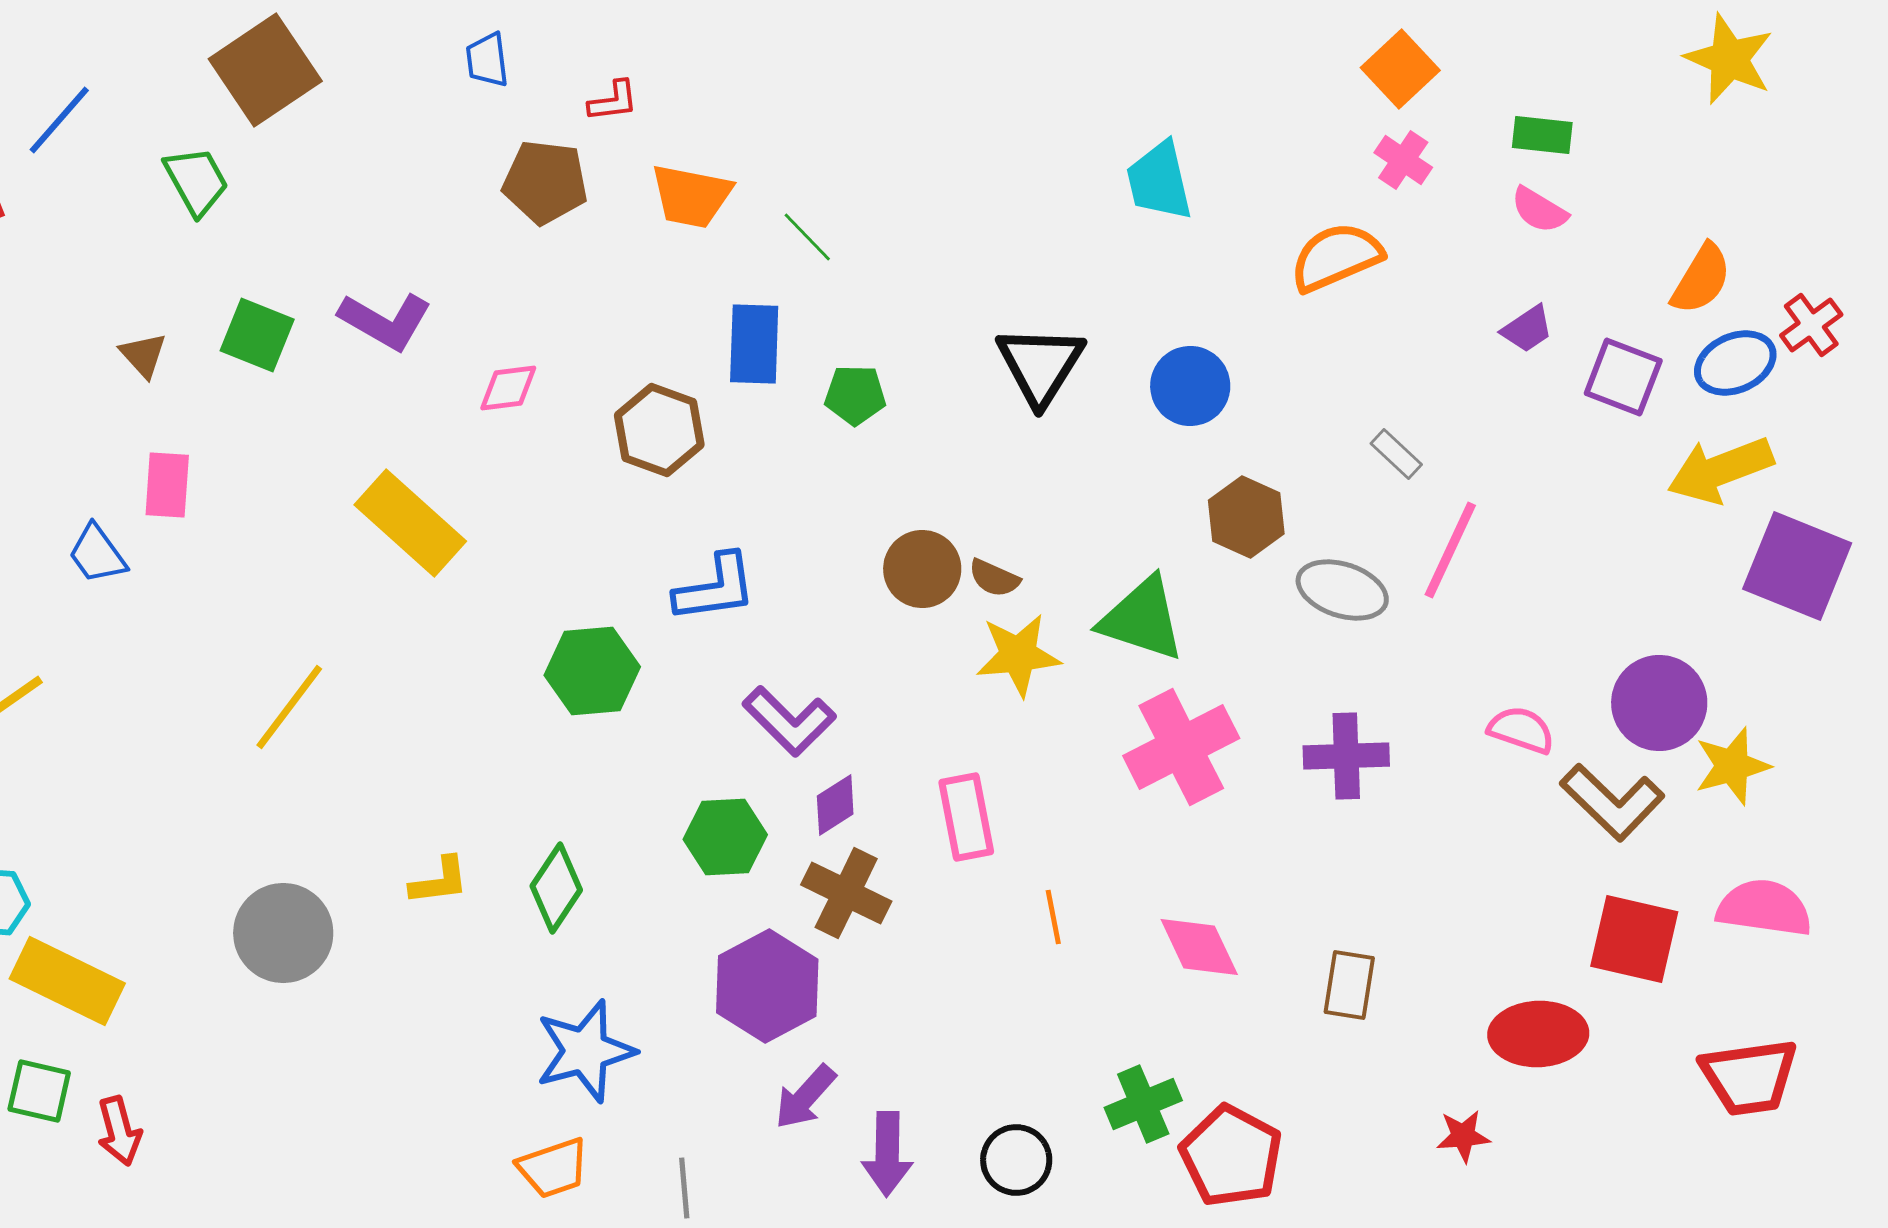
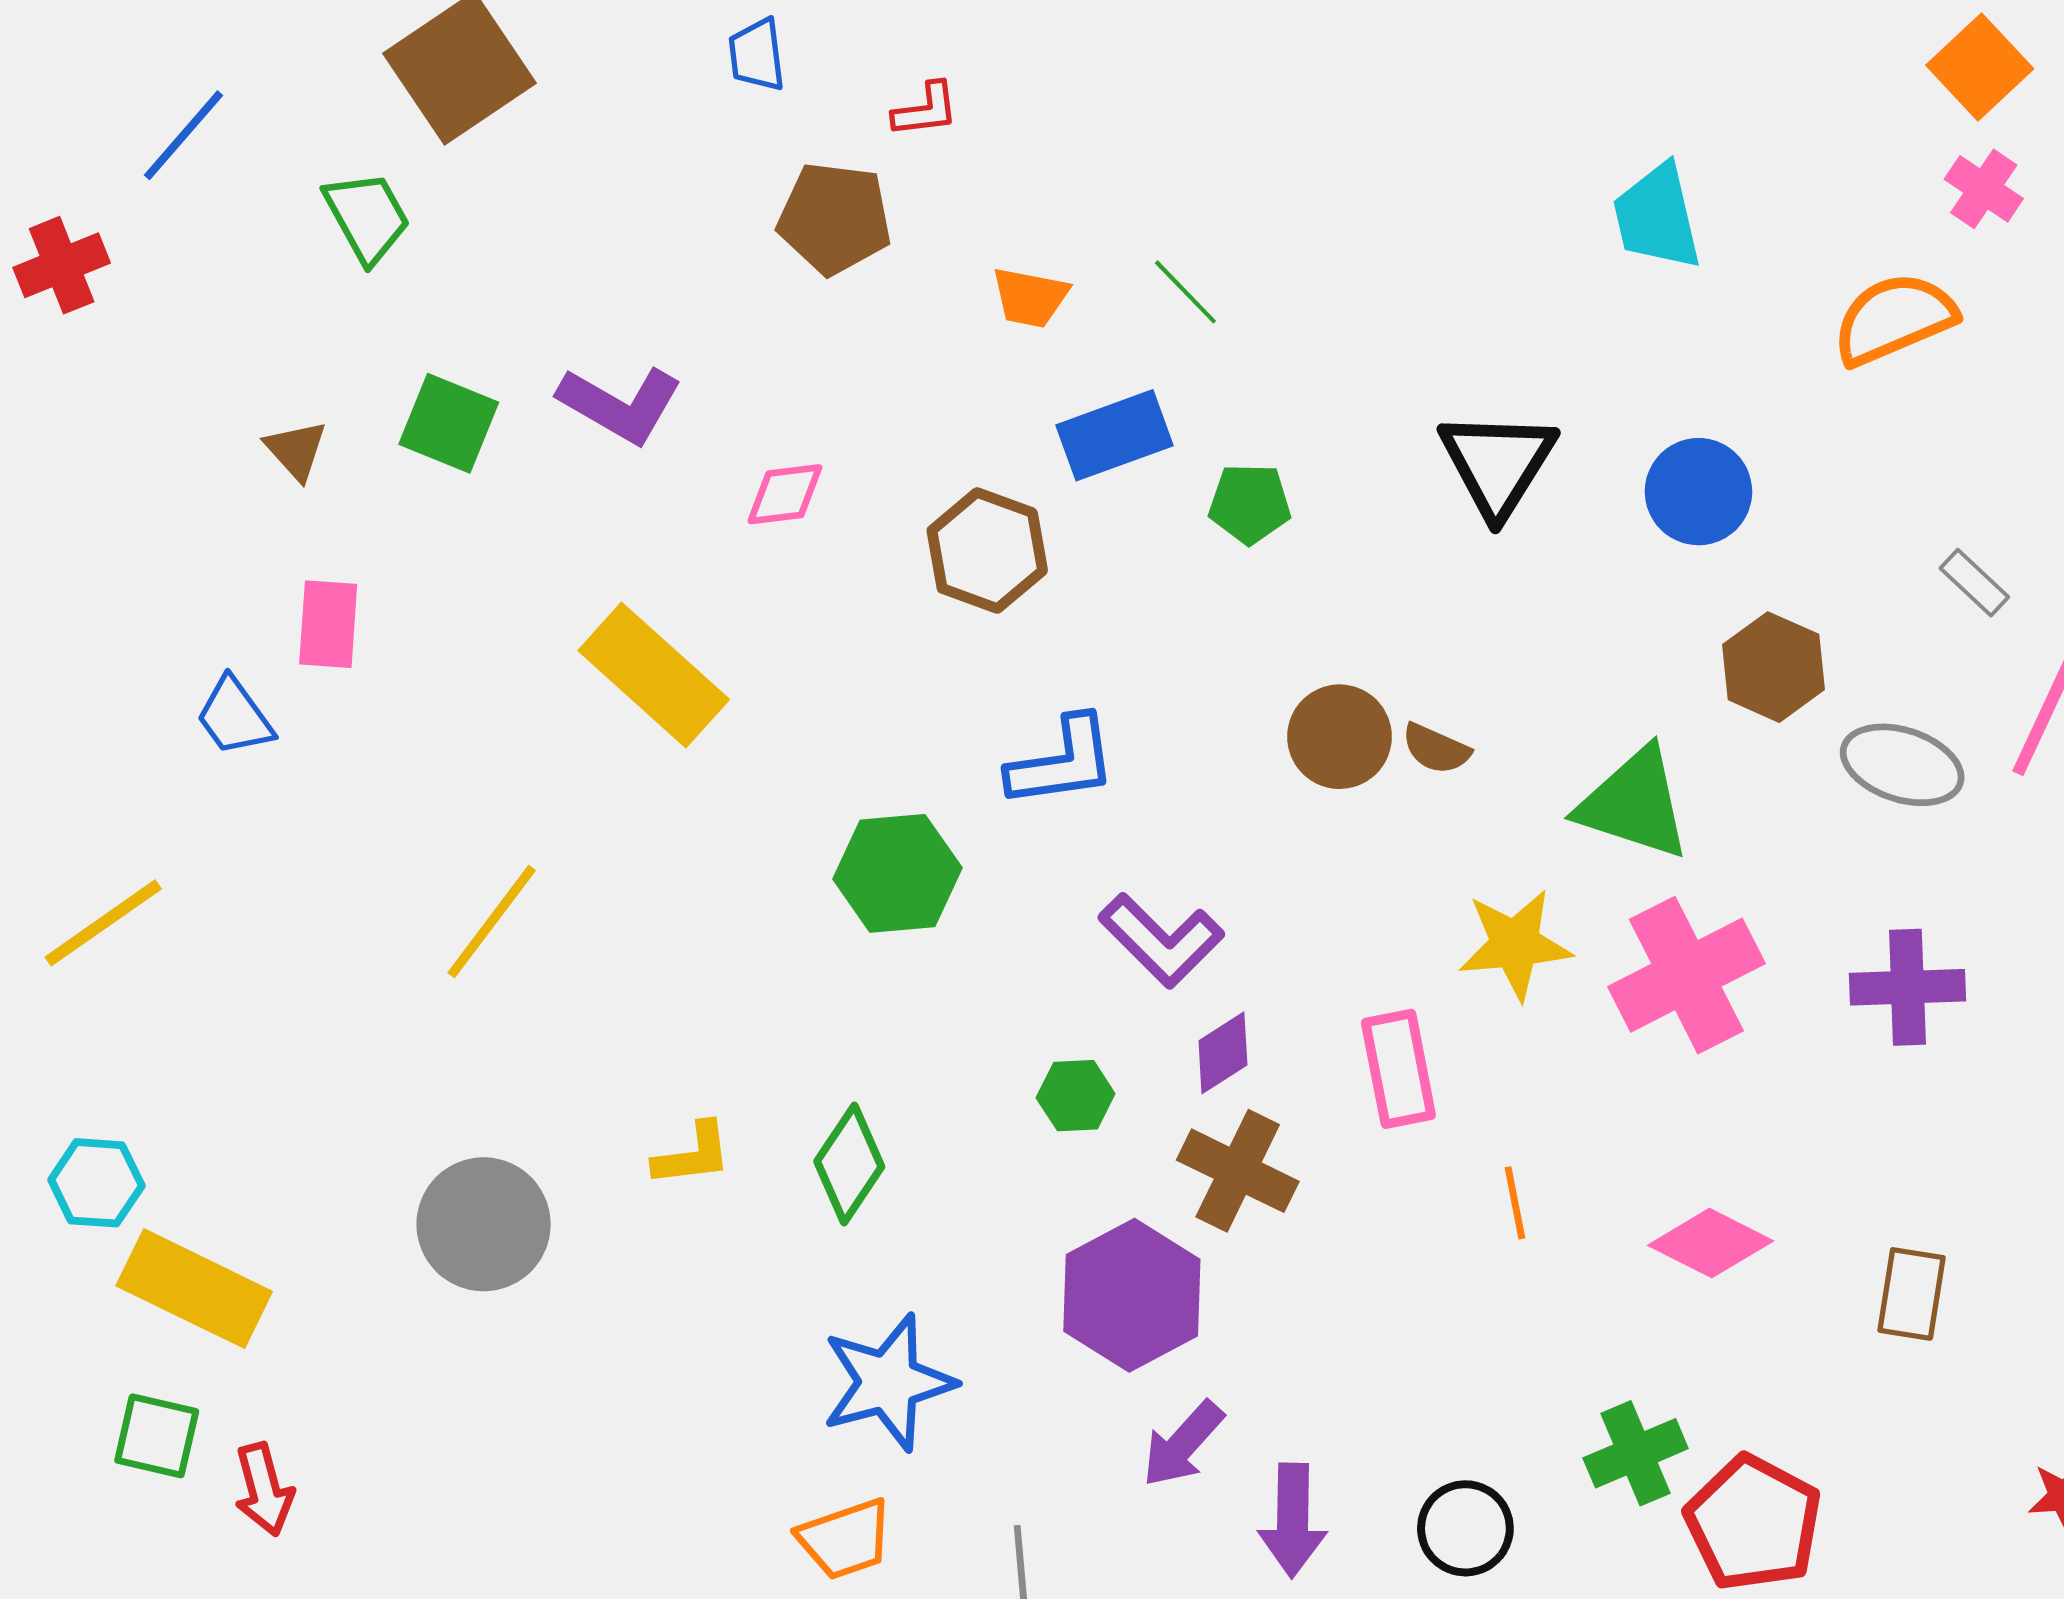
orange trapezoid: (691, 196) -> (1030, 297), moved, size x0.7
blue rectangle: (754, 344) -> (1114, 435), turned 68
yellow star: (1018, 655) -> (1515, 944), moved
green hexagon: (725, 837) -> (1076, 1096), size x0.7
pink diamond: (1199, 947) -> (1711, 1243), turned -38

